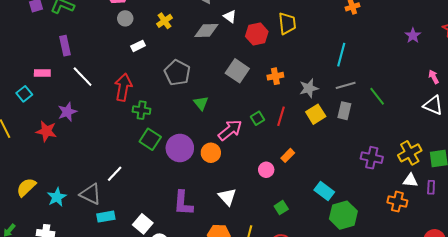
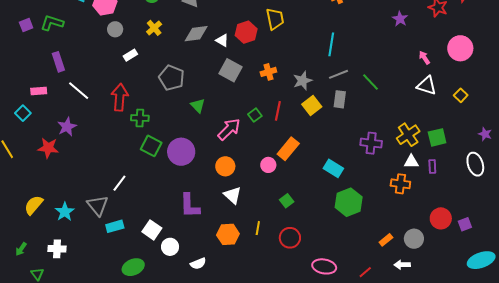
white triangle: (230, 16) -> (222, 40), moved
orange circle: (211, 153) -> (225, 166), moved
orange rectangle: (288, 155) -> (288, 149), size x1.6
cyan rectangle: (324, 191) -> (333, 168), moved
gray triangle: (91, 194) -> (98, 205), turned 30

